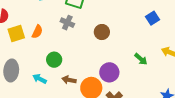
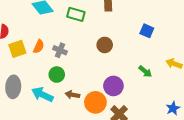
blue square: (152, 18) -> (147, 31), moved, turned -32
gray cross: (67, 23) -> (60, 50), moved
cyan arrow: (40, 79) -> (42, 94), size x1.5

